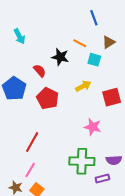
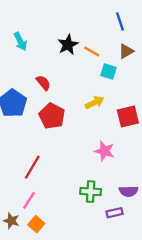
blue line: (94, 18) -> (120, 22), moved
black star: (60, 57) -> (68, 45), moved, turned 30
green cross: (82, 161) -> (91, 192), size x0.7

